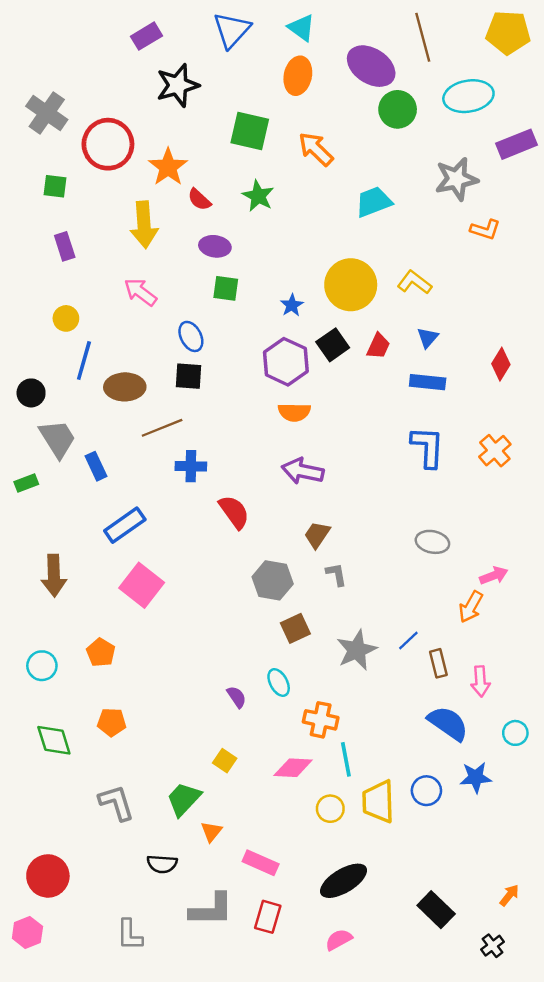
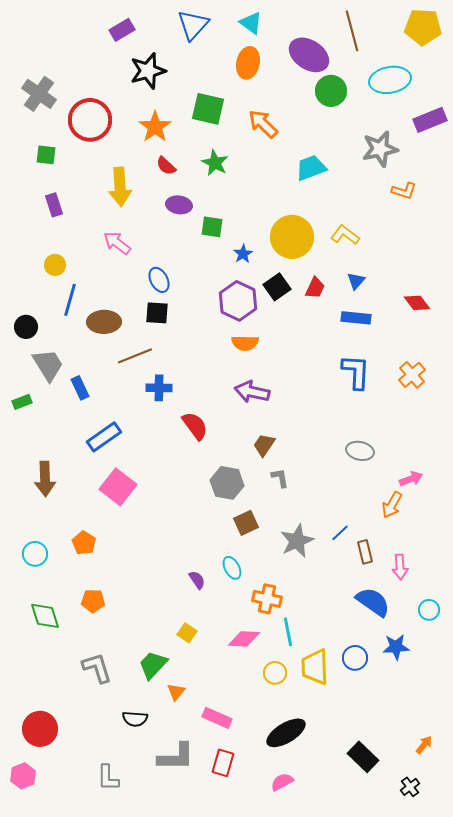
orange star: (168, 167) -> (155, 127), moved
green square: (226, 288) -> (212, 227), moved
red diamond: (501, 364) -> (417, 303), turned -68

